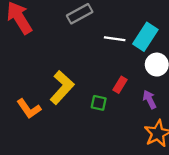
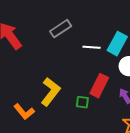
red rectangle: (120, 85) -> (99, 86), size x1.6

